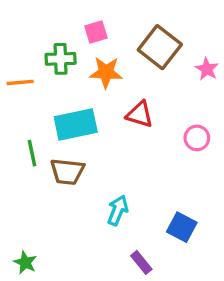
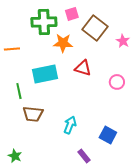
pink square: (96, 32) -> (72, 14), moved
green cross: (61, 59) -> (44, 22), moved, size x1.4
brown trapezoid: (67, 172) -> (33, 114), moved

